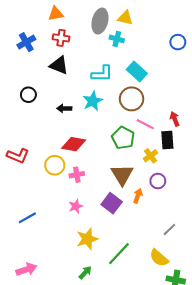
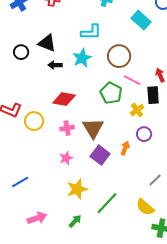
black triangle: (59, 65) -> (47, 43), moved
cyan rectangle: (137, 72) -> (141, 20), moved
yellow circle: (55, 165) -> (34, 121), moved
brown triangle: (122, 175) -> (93, 128), moved
blue line: (27, 218) -> (20, 182), moved
pink arrow: (26, 269) -> (37, 218), moved

